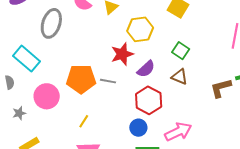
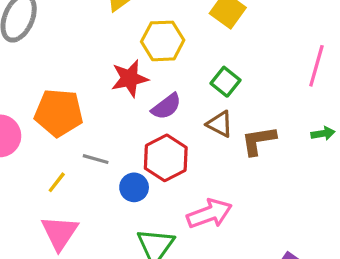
gray line: (108, 81) -> (96, 159), moved
brown L-shape: (221, 88) -> (259, 141), moved
blue circle: (138, 128) -> (134, 187), moved

